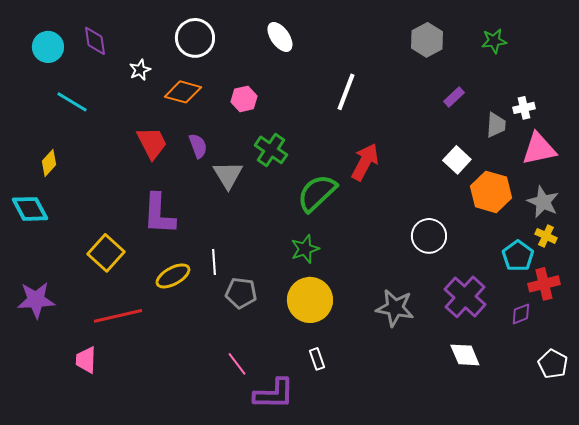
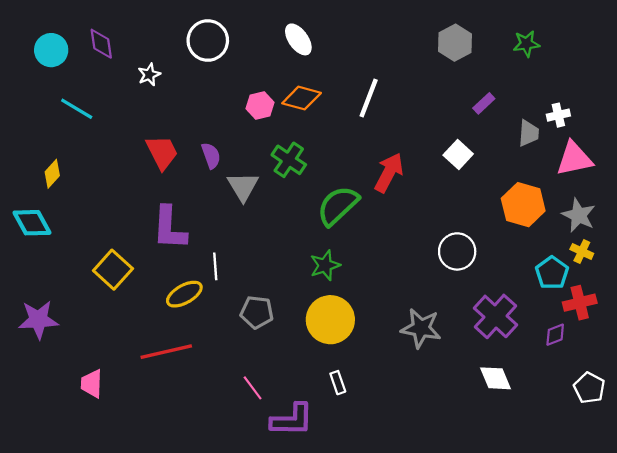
orange diamond: (183, 92) -> (302, 98), moved
white square: (457, 160) -> (458, 155), moved
white line: (214, 262) -> (215, 266), moved
red line: (118, 316) -> (166, 352), moved

